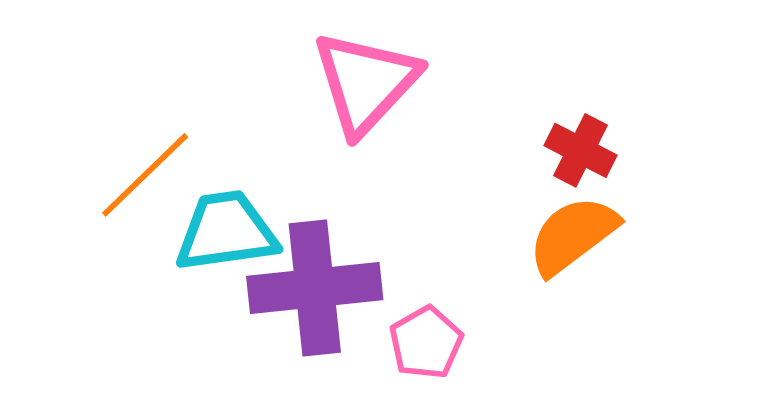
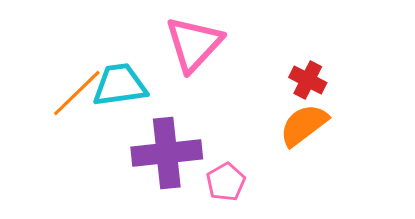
cyan trapezoid: (226, 231) -> (120, 85), moved

